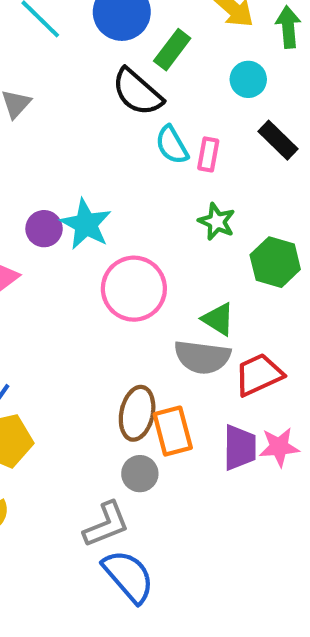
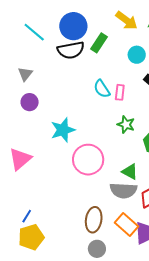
black semicircle: (137, 92) -> (71, 50), moved, turned -48
cyan star: (86, 224) -> (63, 130), turned 30
purple circle: (44, 229) -> (30, 102), moved
orange rectangle: (173, 431) -> (127, 225), moved, turned -30

